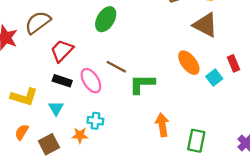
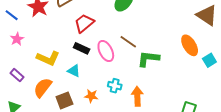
cyan triangle: (56, 108) -> (74, 71), turned -40
cyan cross: (95, 121) -> (115, 86), moved
orange arrow: (162, 125) -> (137, 96), moved
orange semicircle: (22, 132) -> (43, 88), size x1.5

